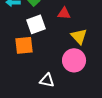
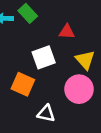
white square: (36, 24) -> (44, 57), moved
orange square: (24, 45) -> (23, 84), moved, turned 30

